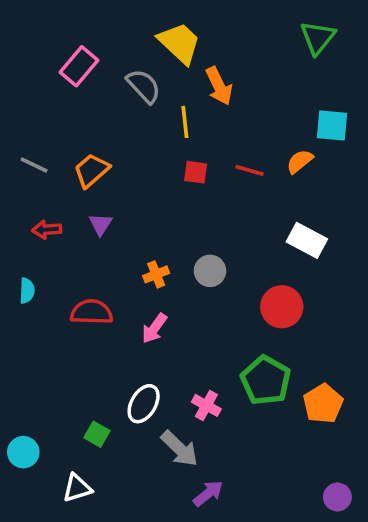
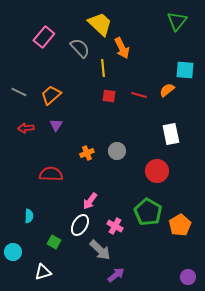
white rectangle: (307, 240) -> (171, 134), turned 50
cyan semicircle: (27, 291) -> (29, 216), moved
pink arrow: (154, 328) -> (90, 201), moved

